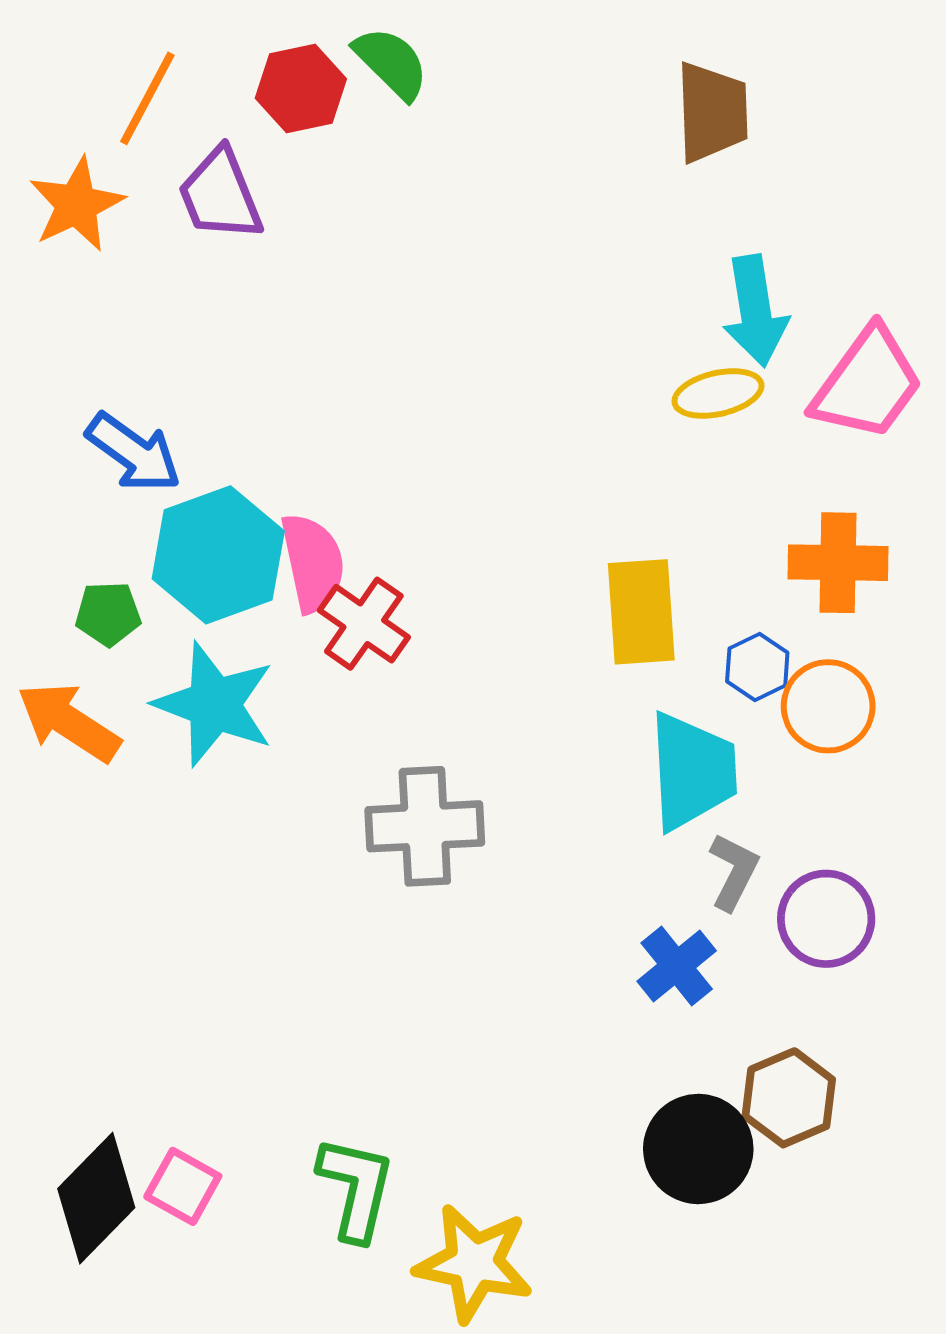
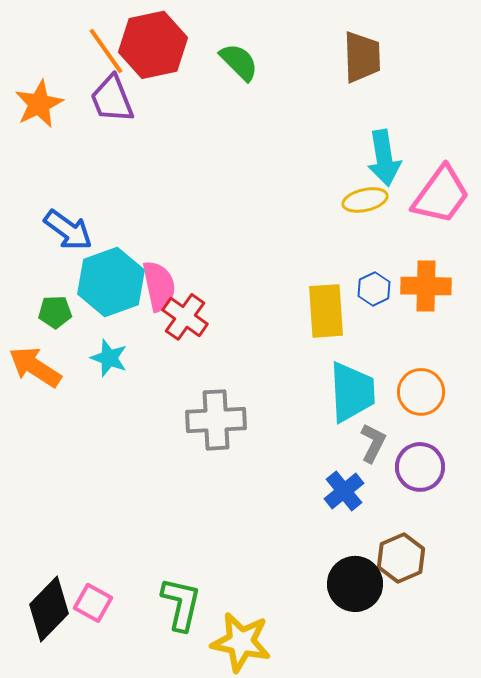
green semicircle: (391, 63) -> (239, 62), moved
red hexagon: (301, 89) -> (153, 45), size x1.5
orange line: (147, 98) -> (106, 51), moved, turned -63
blue hexagon: (757, 667) -> (374, 289), moved
cyan star: (214, 704) -> (109, 358), size x0.6
orange circle: (828, 706) -> (421, 392), moved

